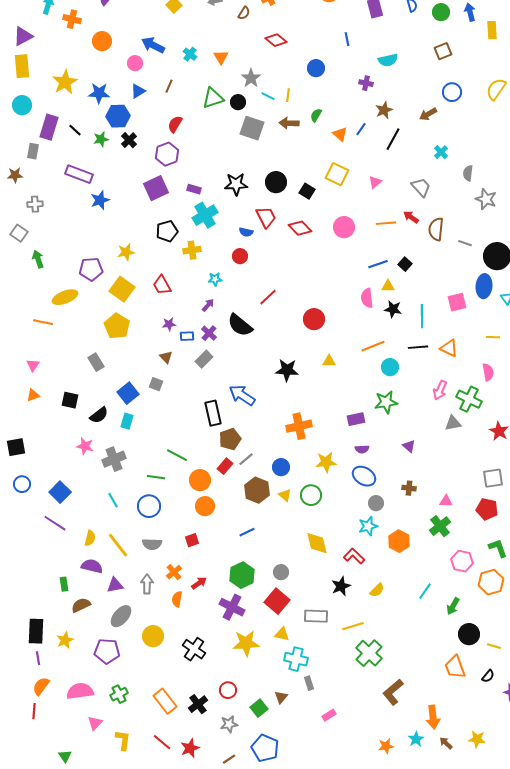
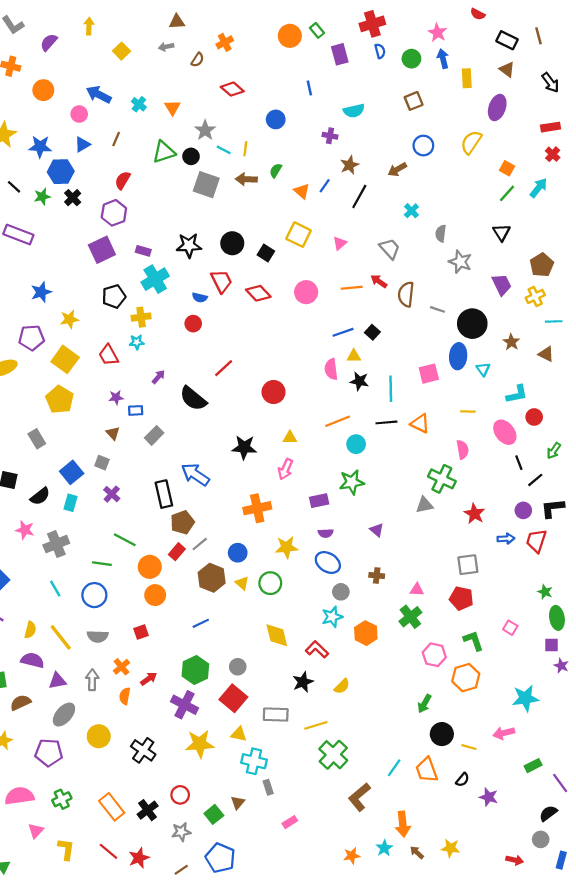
blue star: (100, 200) -> (41, 292), moved
cyan star: (215, 279) -> (137, 342), moved
purple cross: (209, 333) -> (112, 494), moved
pink arrow: (440, 390) -> (285, 469), moved
cyan line: (425, 591) -> (394, 768), moved

